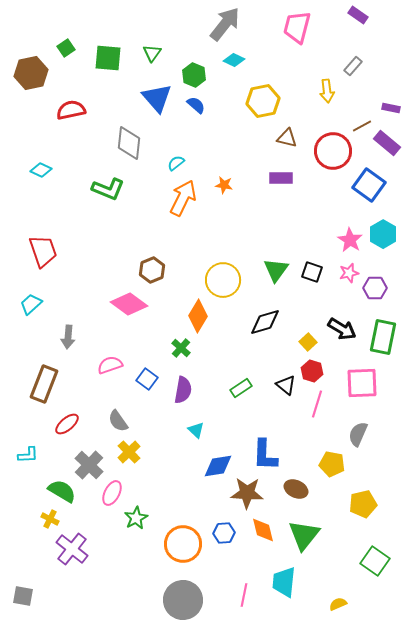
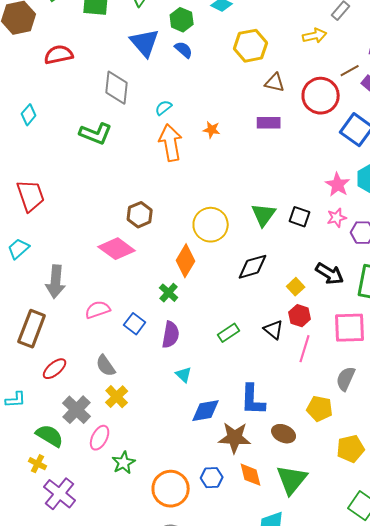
yellow arrow: (327, 91) -> (315, 36), turned -95
cyan diamond: (41, 170) -> (29, 115), turned -75
orange arrow: (183, 198) -> (171, 143), turned -36
gray arrow: (68, 337) -> (56, 282), size x1.4

